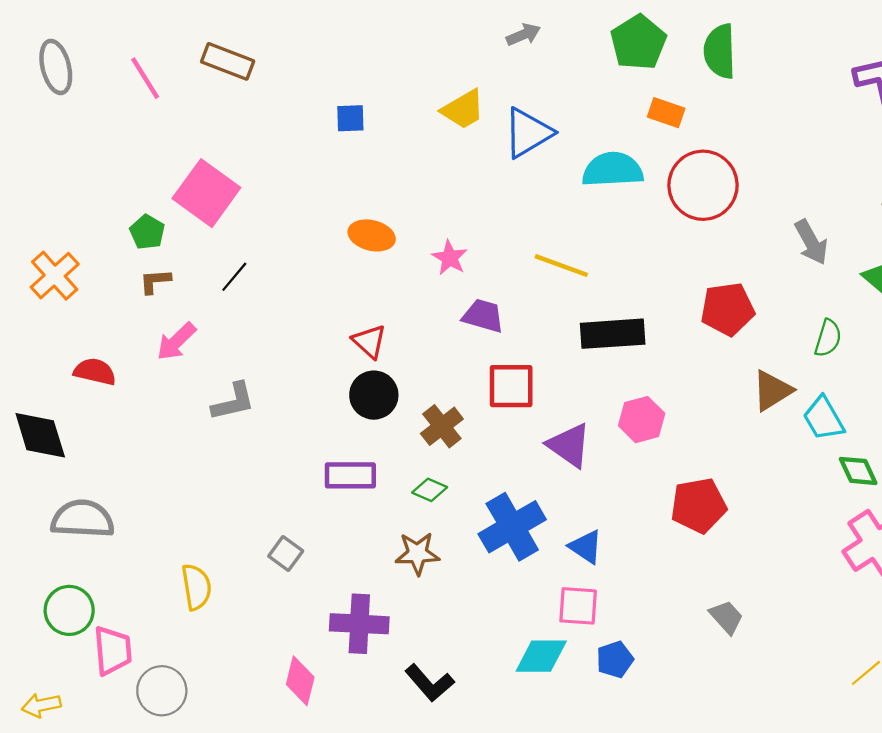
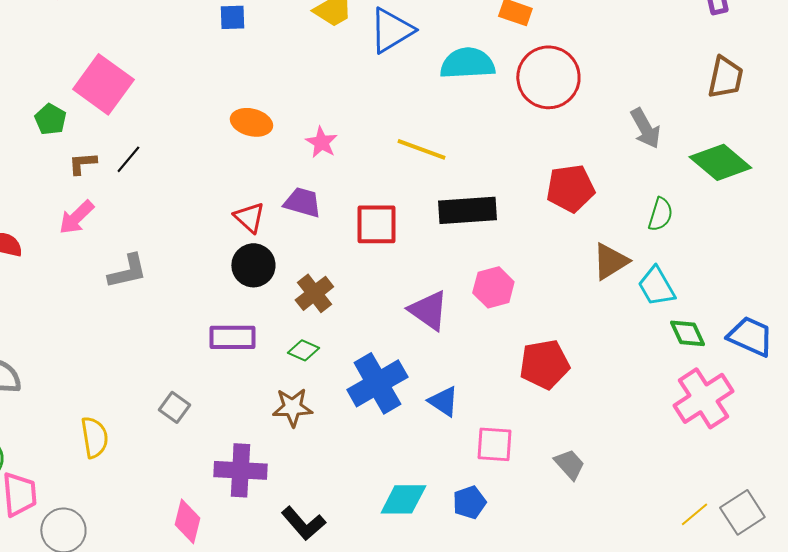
brown L-shape: (155, 281) -> (82, 163), moved
purple trapezoid: (483, 316) -> (302, 202), moved
red square: (511, 386) -> (376, 224), moved
pink square: (578, 606) -> (494, 444), moved

